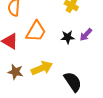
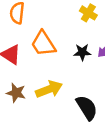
orange trapezoid: (36, 31) -> (43, 44), turned 115

